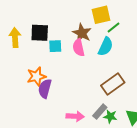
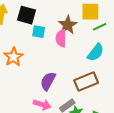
cyan semicircle: (106, 47) -> (96, 52), moved
orange star: (36, 76) -> (14, 57), turned -30
purple semicircle: (45, 89) -> (48, 81), moved

